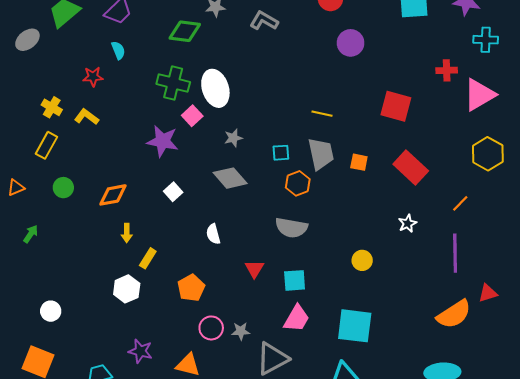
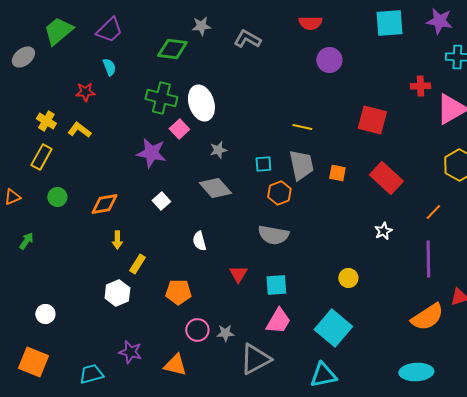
yellow circle: (362, 260) -> (348, 278), moved
orange pentagon: (191, 288) -> (178, 292), turned 30
cyan square: (355, 326) -> (333, 328), turned 33

